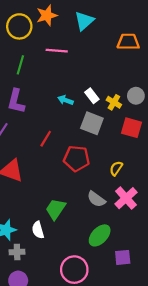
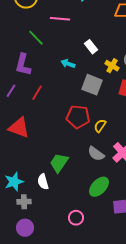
green line: (20, 65) -> (36, 38), moved, turned -60
white rectangle: (92, 96) -> (91, 47), moved
red line: (46, 139) -> (37, 93), moved
yellow semicircle: (116, 168) -> (100, 126), moved
pink circle: (74, 270) -> (76, 218), size x0.6

